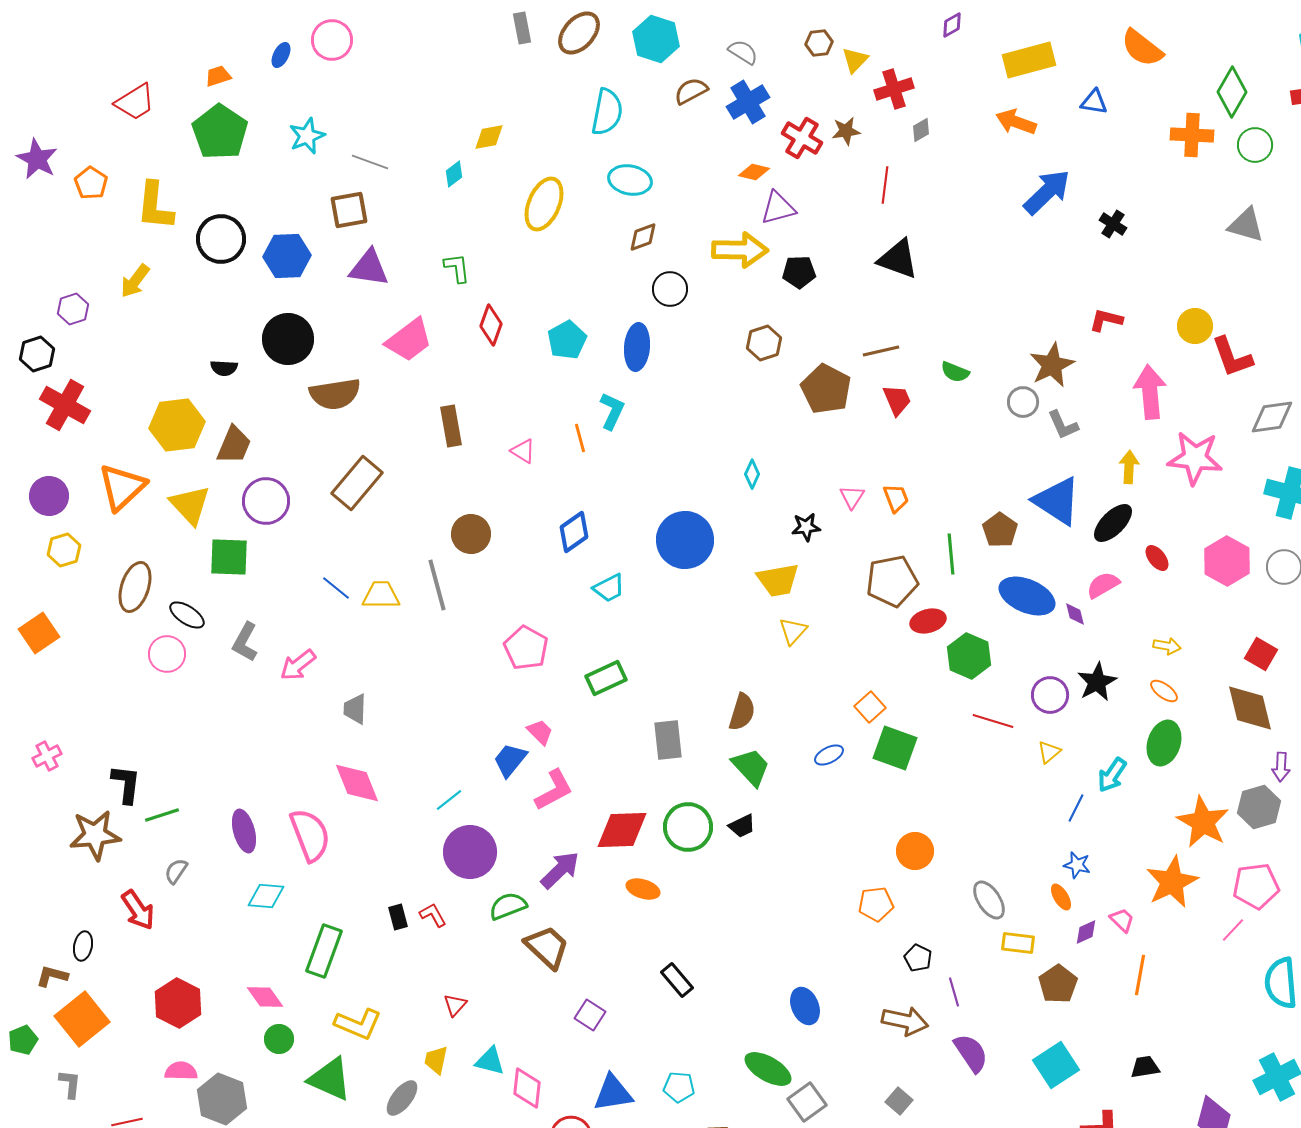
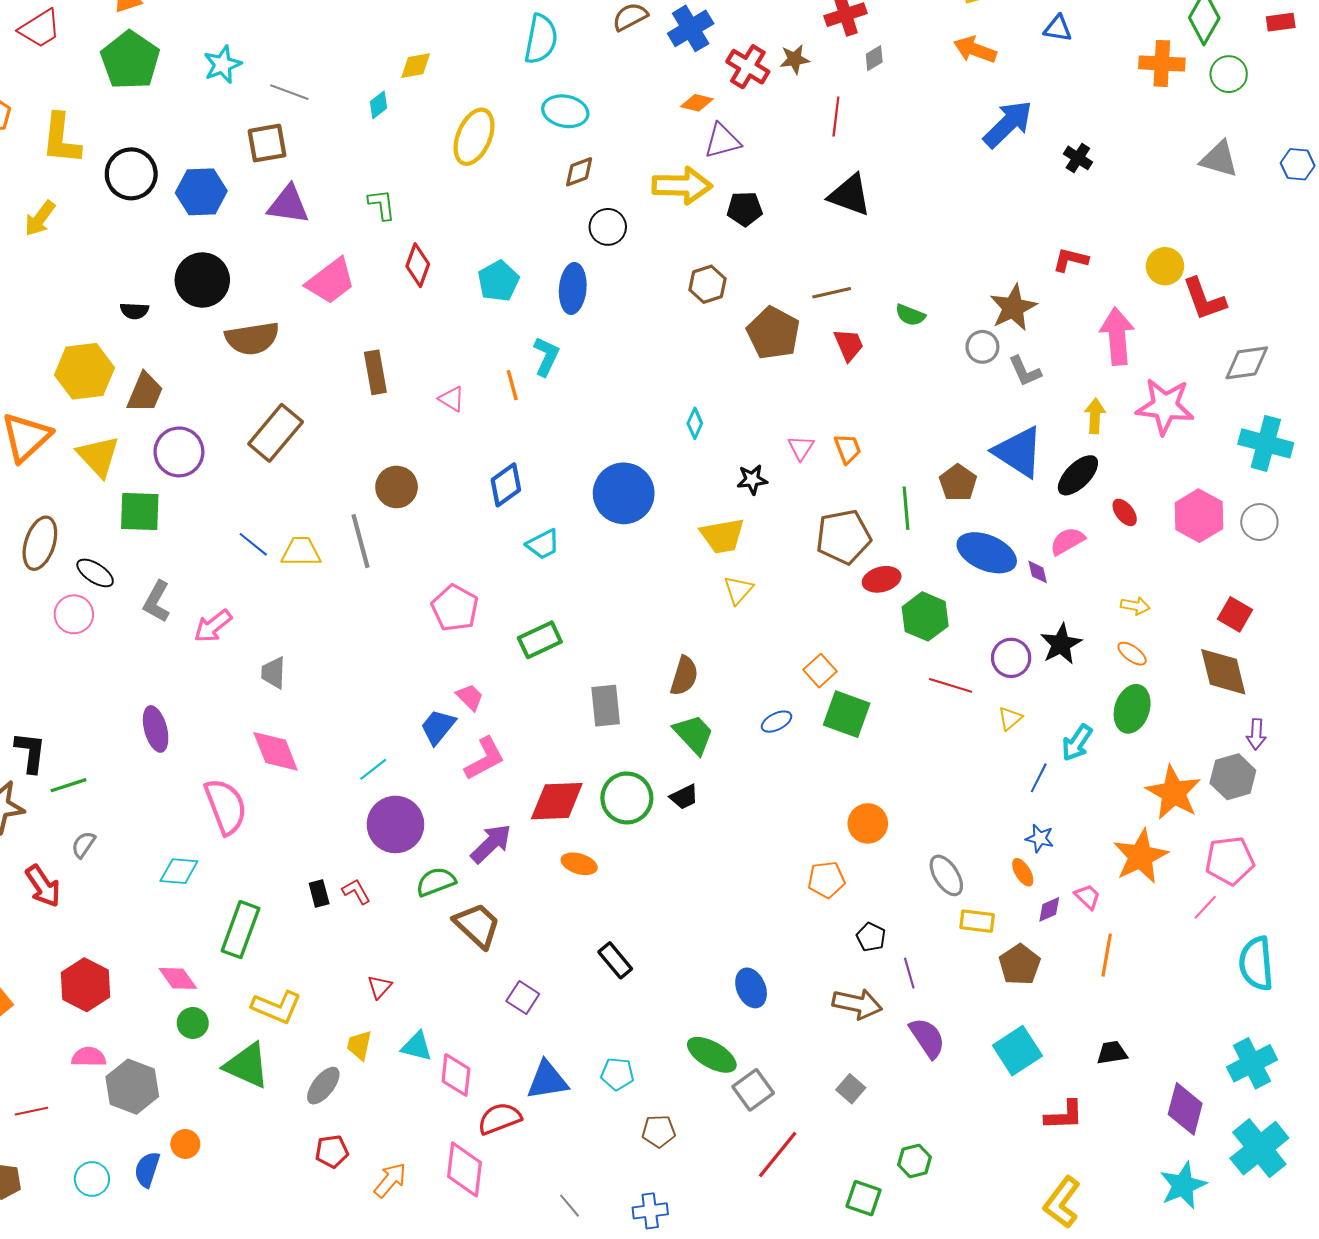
purple ellipse: (244, 831) -> (156, 729), moved

